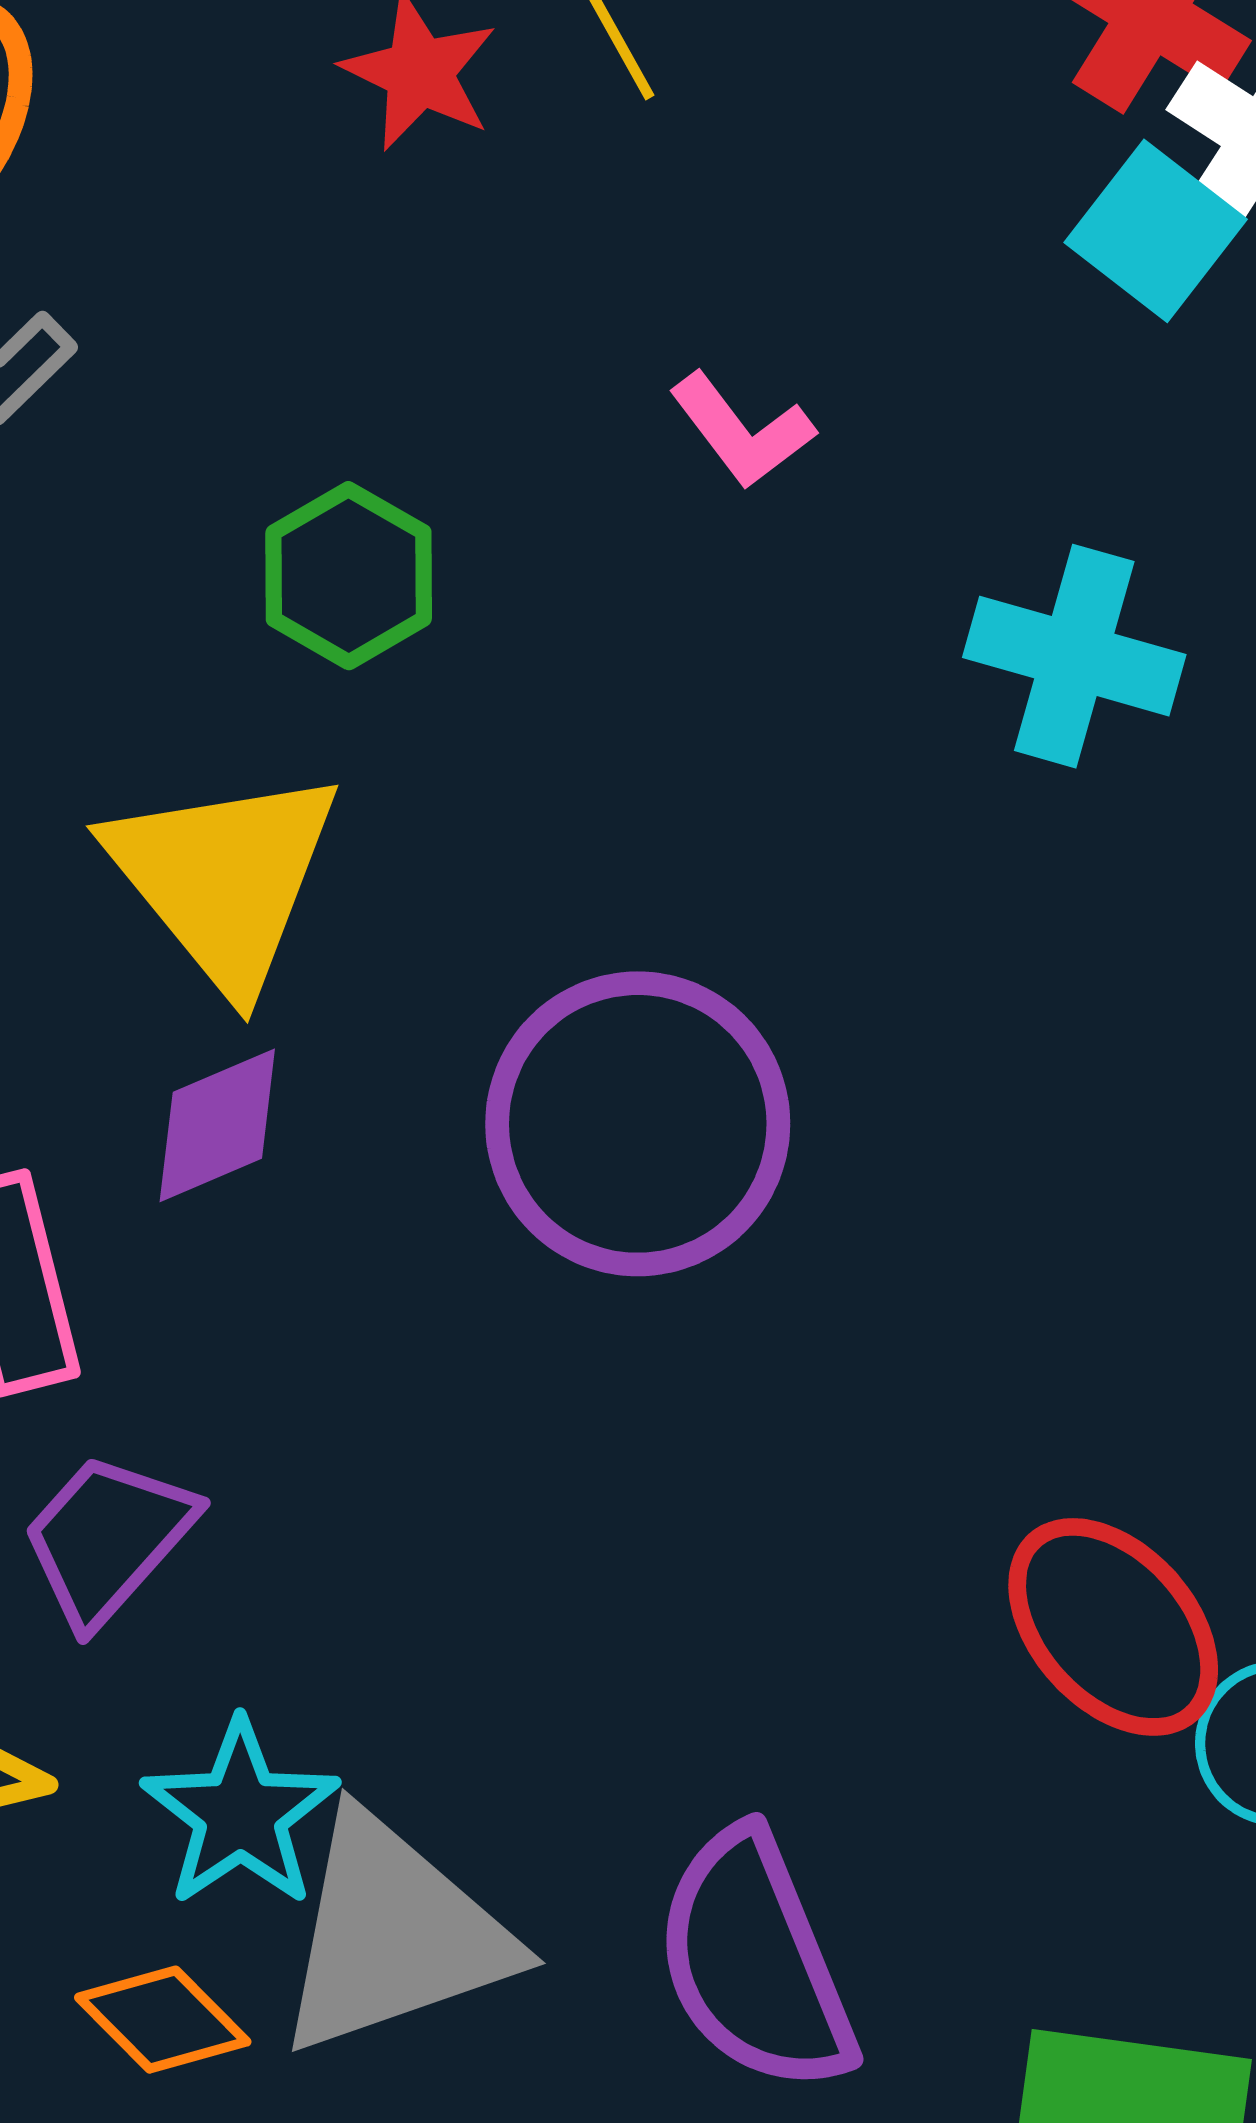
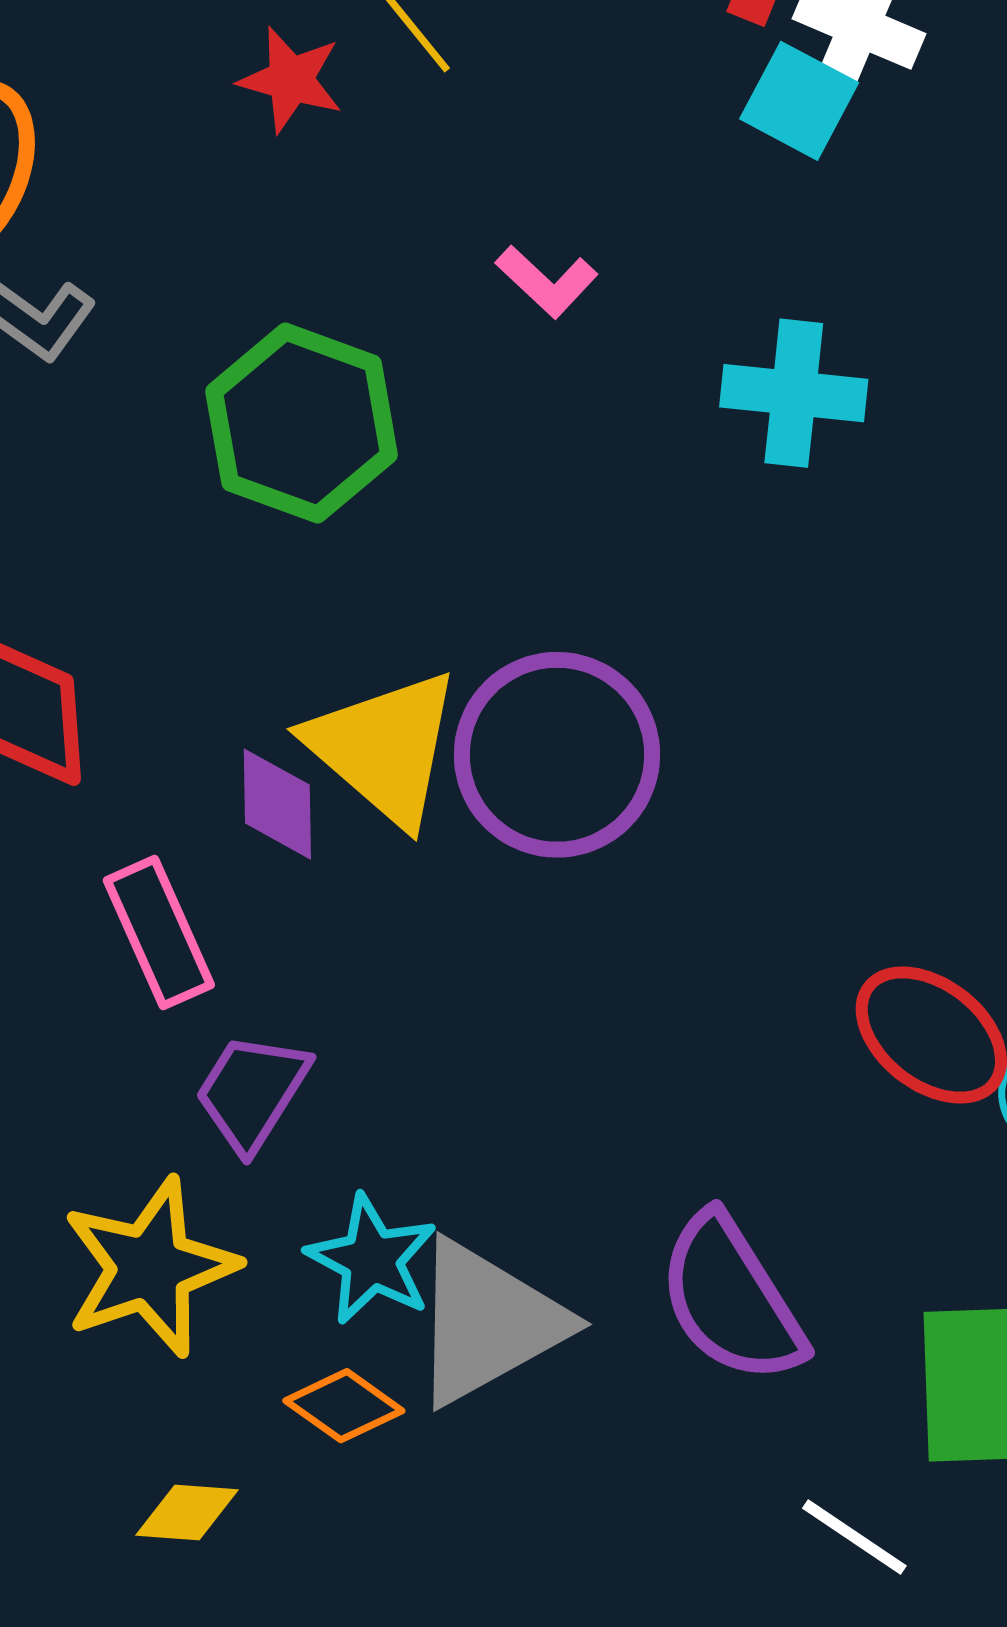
green hexagon: (349, 576) -> (302, 423), size x1.6
yellow triangle: (224, 878) -> (384, 748), moved
purple diamond: (217, 1125) -> (277, 804), turned -58

